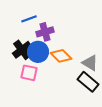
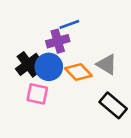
blue line: (29, 19) -> (69, 24), moved
gray triangle: (90, 63) -> (107, 64), moved

